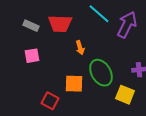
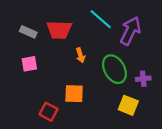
green ellipse: (101, 73) -> (114, 69), moved

